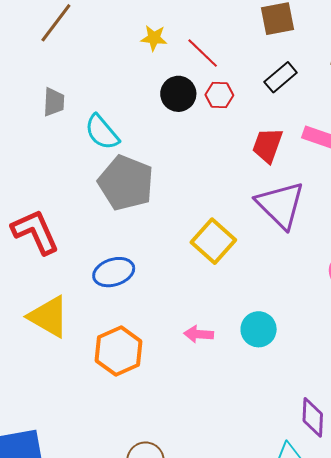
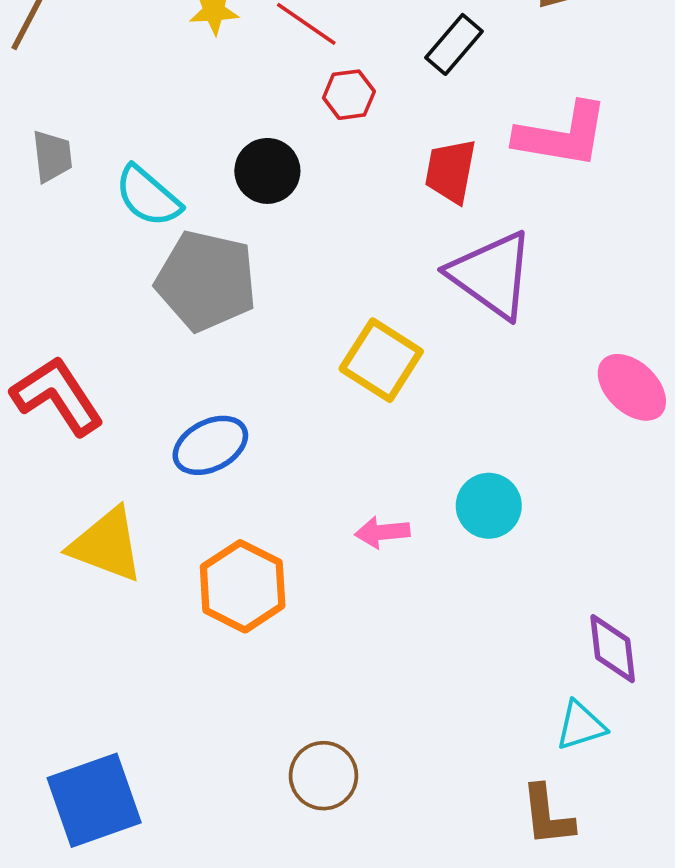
black circle: (178, 94) -> (267, 171), moved

